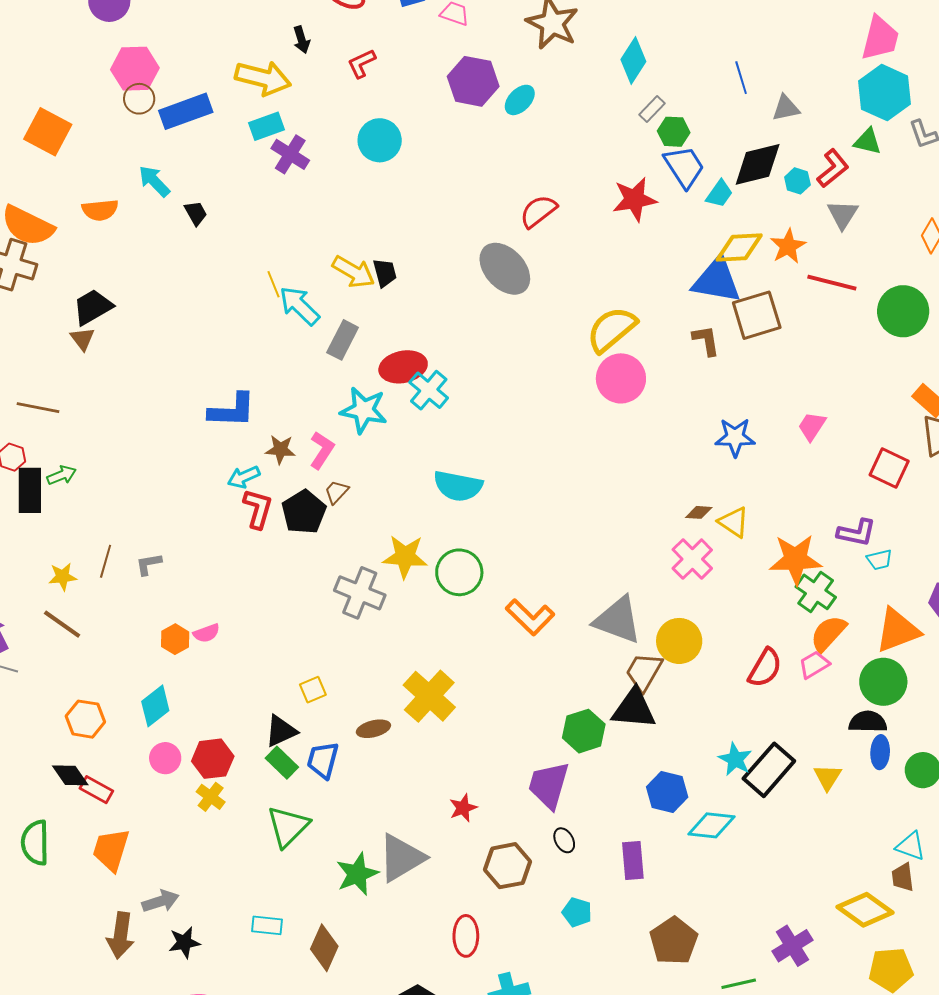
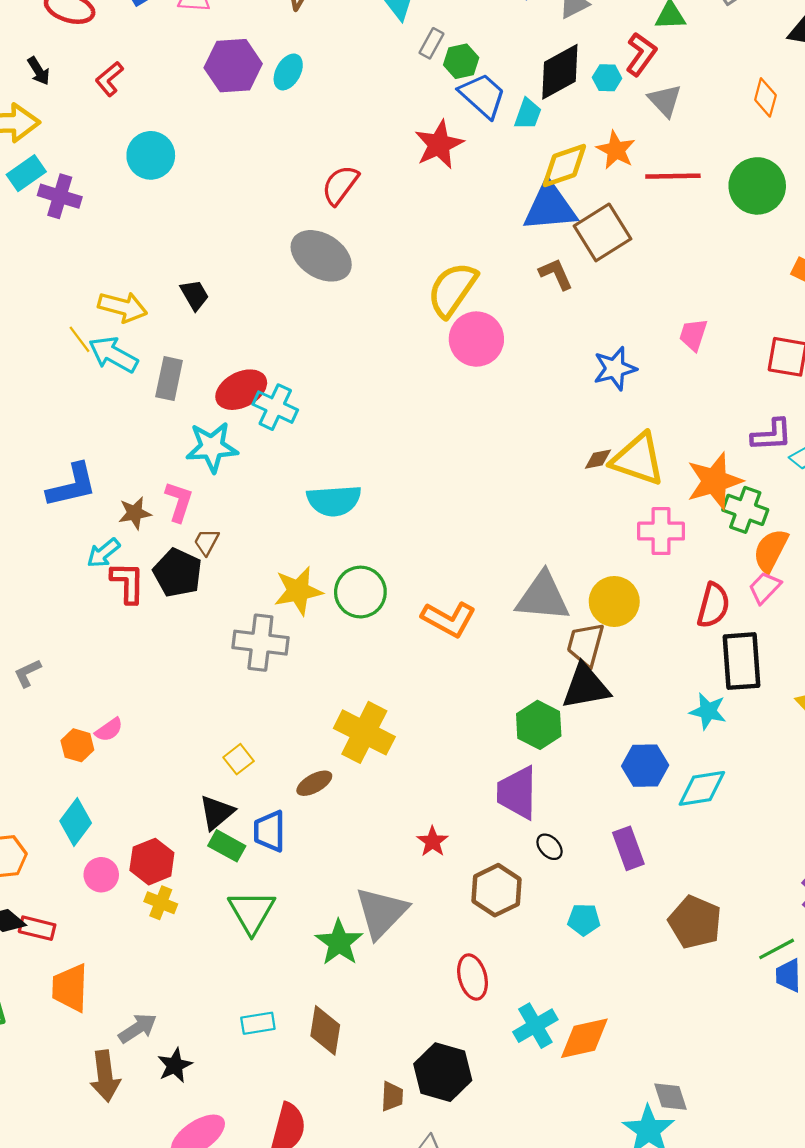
yellow arrow: (353, 272) -> (123, 307), moved
yellow triangle: (734, 522) -> (638, 459), size x1.6
pink cross: (692, 559) -> (661, 531), moved, turned -30
black rectangle: (769, 770) -> (741, 661), moved, turned -30

